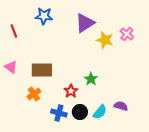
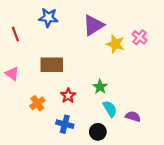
brown rectangle: (42, 70) -> (52, 65), moved
red star: (71, 91) -> (68, 96), moved
black circle: (80, 112) -> (98, 132), moved
cyan semicircle: (100, 112) -> (110, 109), moved, turned -70

